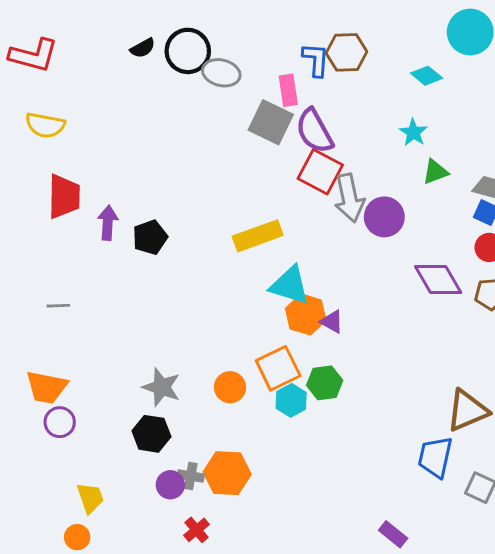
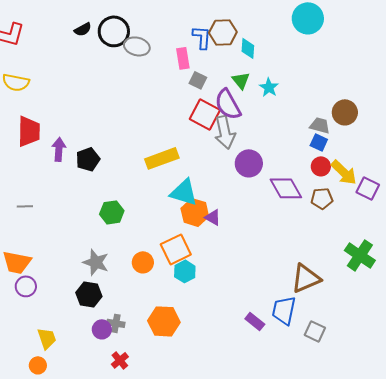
cyan diamond: (427, 76) -> (248, 48), moved, turned 55
gray square: (271, 122) -> (198, 80), moved, size x0.6
purple semicircle: (314, 131) -> (228, 104), moved
green triangle: (435, 172) -> (241, 80), moved, turned -48
purple circle: (384, 217) -> (249, 163), moved
green hexagon: (325, 383) -> (112, 212), moved
orange hexagon: (227, 473) -> (164, 321), moved
purple rectangle: (393, 534) -> (255, 321), moved

